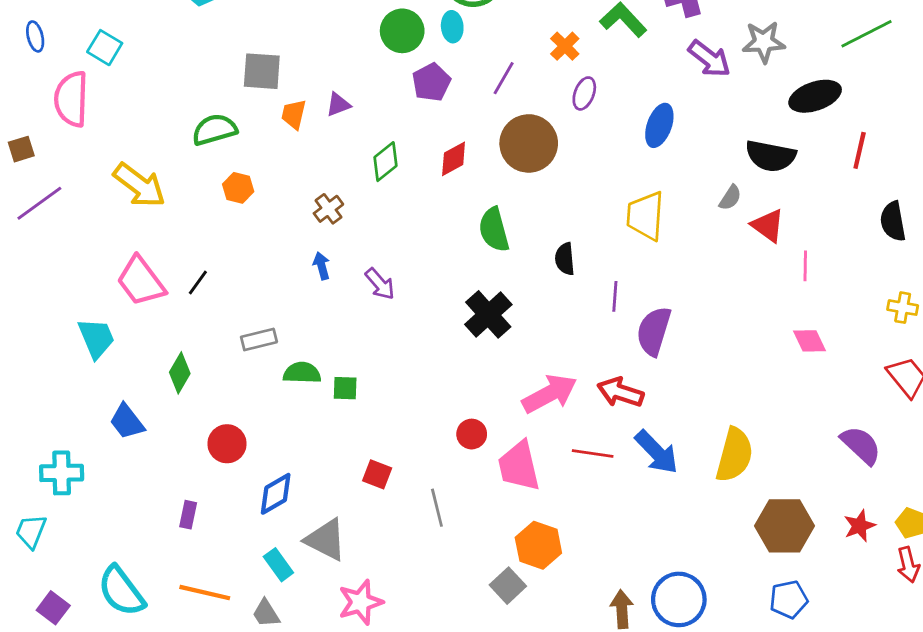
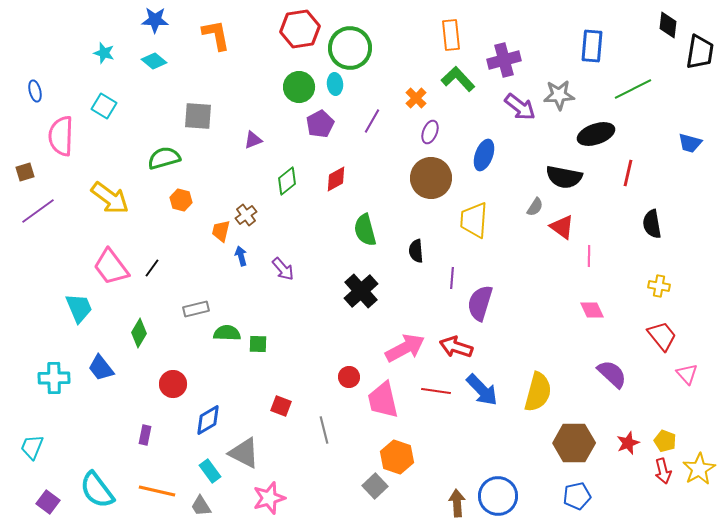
cyan square: (105, 48) -> (104, 106), moved
orange trapezoid: (294, 114) -> (221, 231), moved
brown circle: (529, 143) -> (431, 178), moved
purple semicircle: (861, 445) -> (612, 374), moved
cyan cross: (62, 473) -> (54, 378), moved

